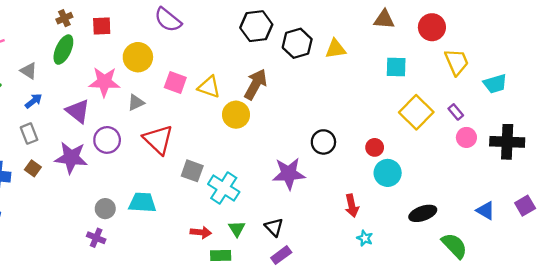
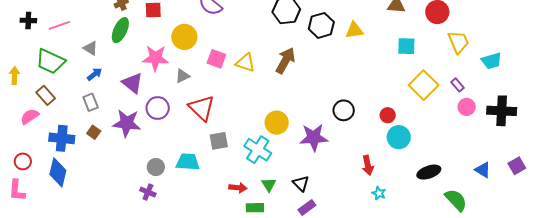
yellow circle: (236, 115) -> (277, 123), moved
gray square: (192, 171) -> (219, 141), moved, turned -30

